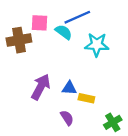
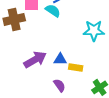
cyan star: (97, 45) -> (94, 31), moved
purple arrow: (41, 87) -> (35, 60), turned 35

